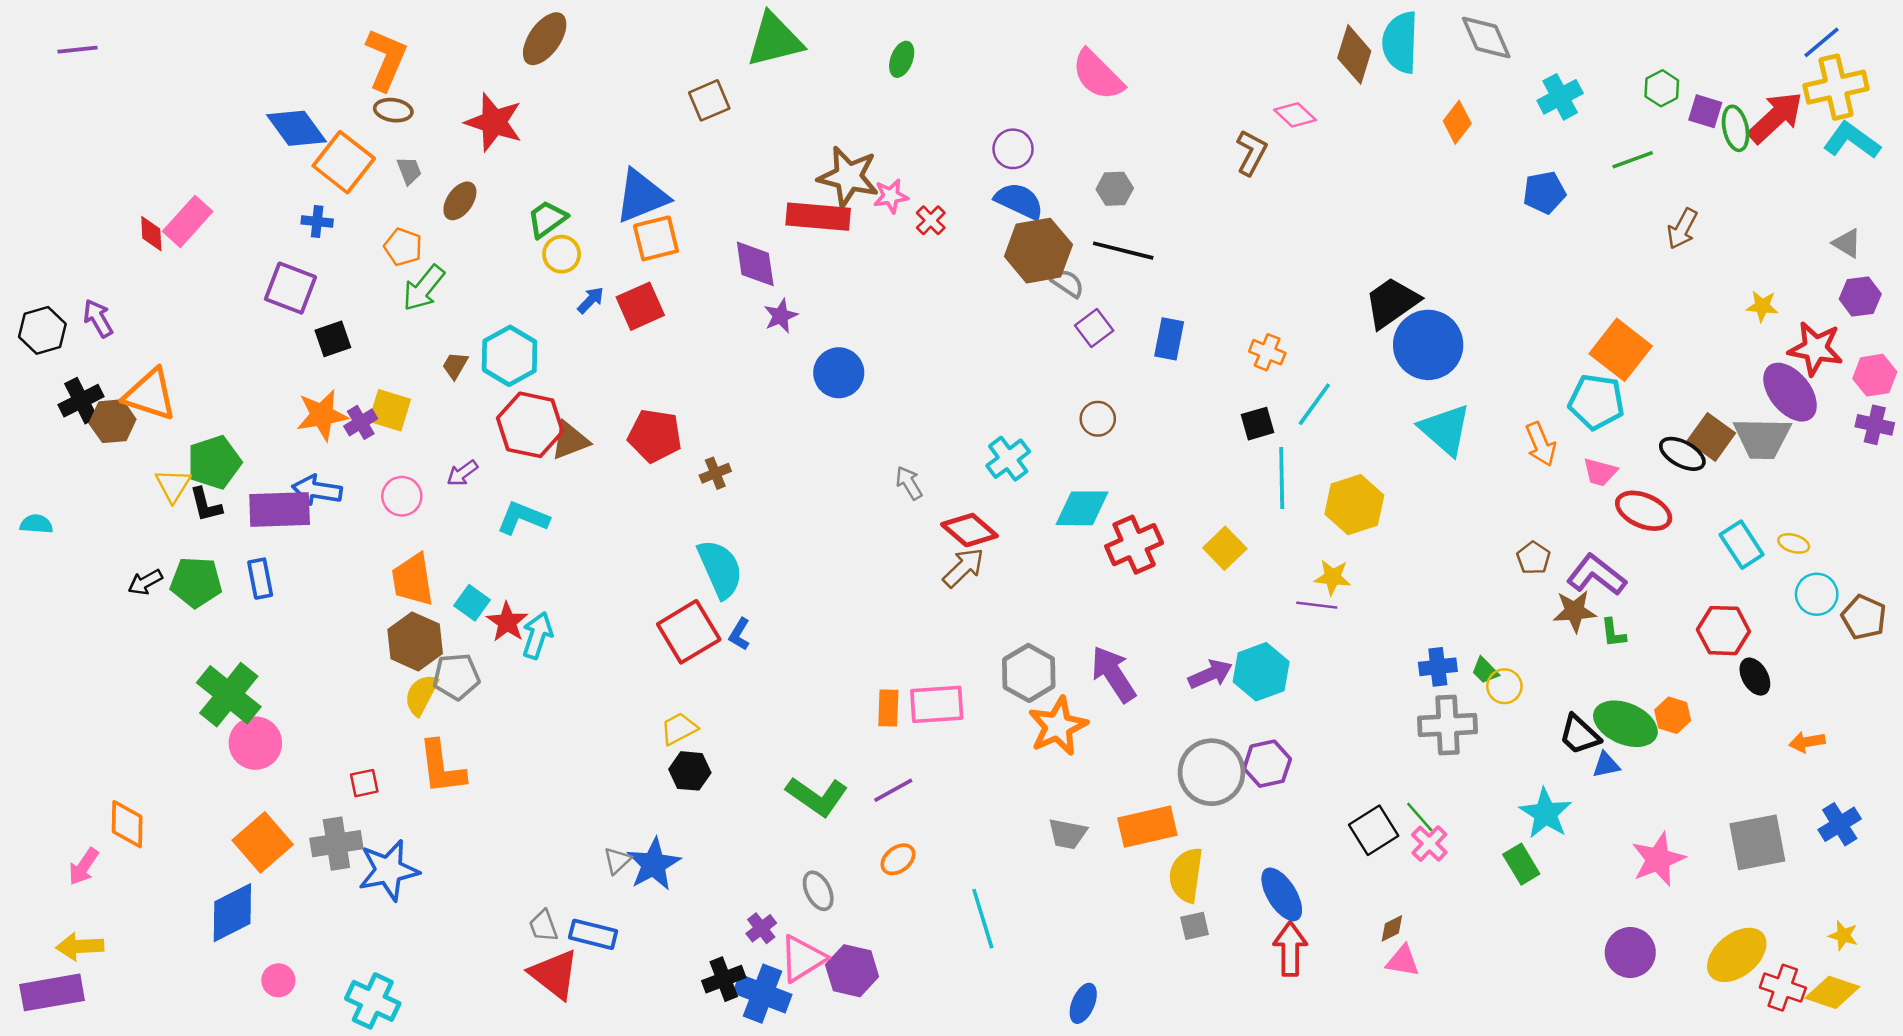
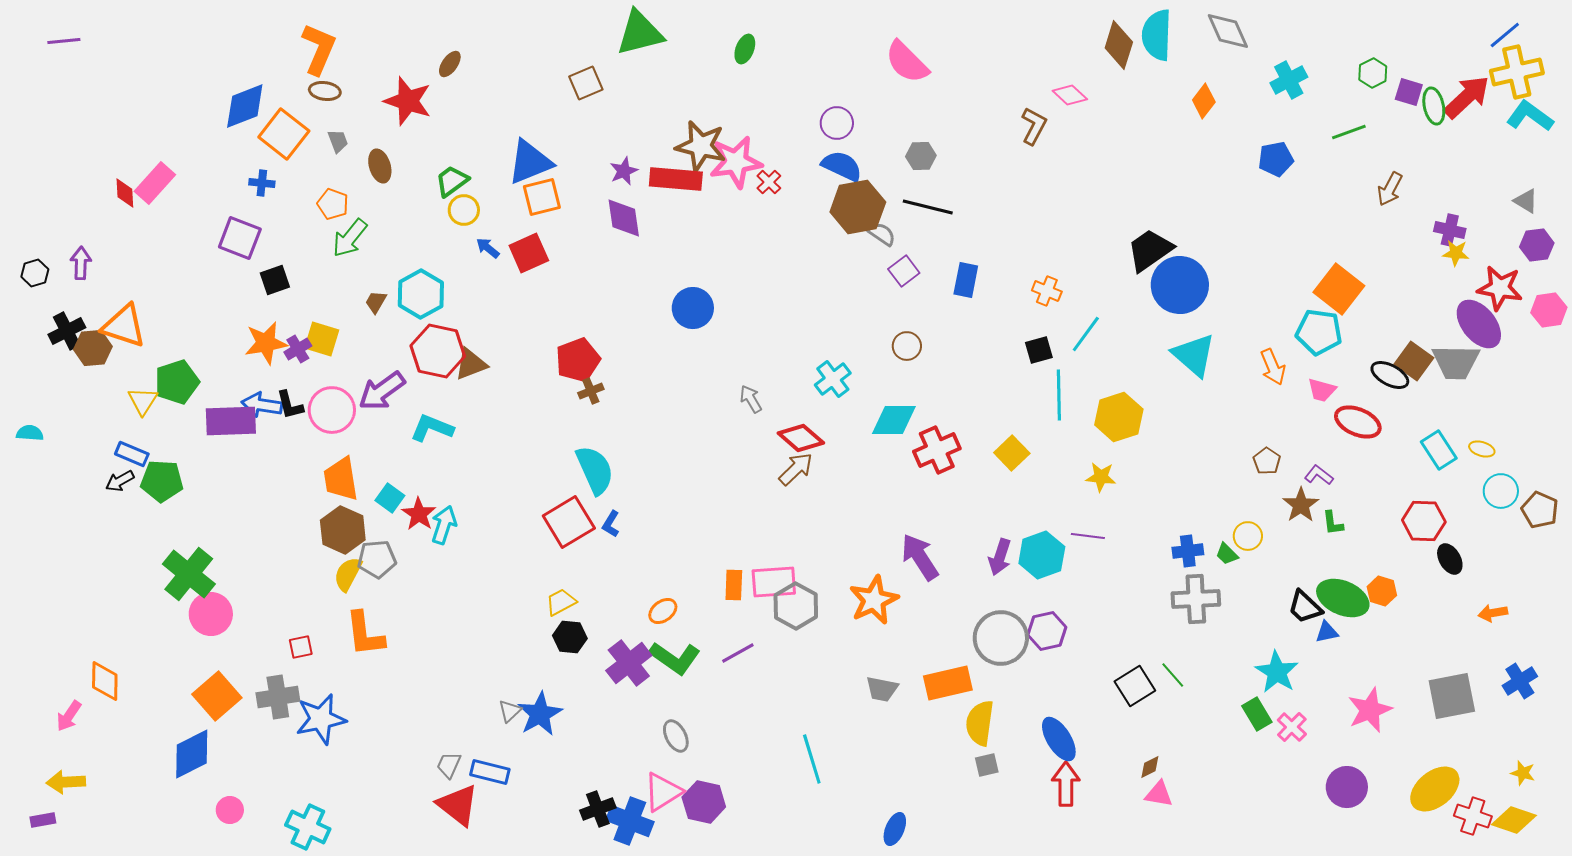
brown ellipse: (545, 39) -> (450, 64), moved, size x0.6
blue diamond: (297, 128) -> (245, 106), turned -75
pink star: (891, 196) -> (736, 162), size x1.8
brown ellipse: (460, 201) -> (380, 166), turned -52
blue arrow: (591, 300) -> (488, 248), turned -95
purple star: (781, 316) -> (624, 171), moved
purple arrow: (98, 318) -> (81, 263), turned 32
black hexagon: (42, 330) -> (35, 273), size x0.7
purple cross: (1875, 425) -> (1450, 230), moved
red pentagon: (655, 436) -> (578, 360), moved, turned -30
purple arrow: (462, 473) -> (382, 391), size x1.8
pink circle: (402, 496) -> (332, 410), size x1.4
black L-shape: (206, 505) -> (290, 405), moved
purple L-shape: (1596, 575) -> (1319, 475), size x0.6
blue rectangle: (260, 579) -> (132, 454), moved, turned -56
purple line: (1317, 605) -> (1088, 536), moved
brown star: (1575, 611) -> (1301, 505), turned -30
gray hexagon: (1029, 673) -> (796, 606), moved
purple arrow: (1210, 674) -> (1000, 557), turned 132
yellow circle: (1504, 686) -> (1248, 536), moved
pink cross: (1429, 844) -> (1292, 727), moved
orange ellipse: (898, 859) -> (663, 611), moved
gray trapezoid: (543, 926) -> (449, 765), turned 44
purple cross: (761, 928) -> (629, 663), moved, size x1.8
purple rectangle: (52, 992) -> (43, 820), size x0.5

